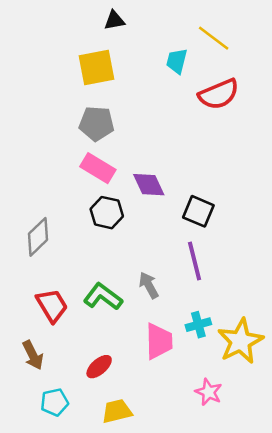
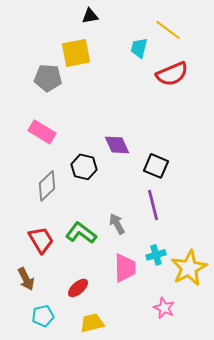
gray pentagon: (97, 123) -> (48, 78), moved
pink rectangle: (98, 168) -> (42, 132), moved
gray diamond: (38, 237) -> (47, 186), moved

